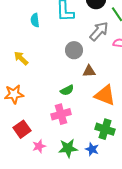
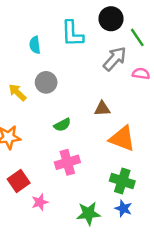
gray circle: (74, 50) -> (46, 82), moved
green semicircle: (67, 90) -> (62, 125), moved
green star: (68, 148) -> (89, 213), moved
blue star: (92, 149) -> (123, 208), moved

